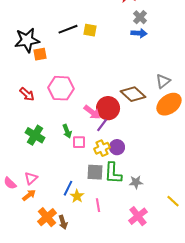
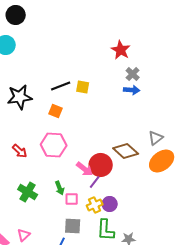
orange square: (40, 54) -> (56, 111), moved, turned 32
gray square: (95, 172) -> (73, 226), moved

